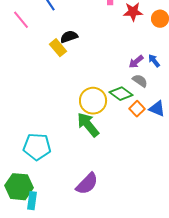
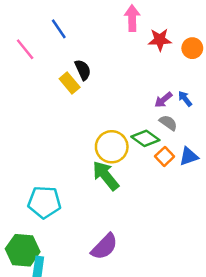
black semicircle: (69, 37) -> (83, 70), turned 84
blue triangle: (157, 109) -> (189, 156), turned -42

